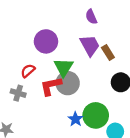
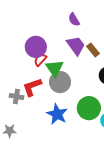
red semicircle: (28, 71) -> (40, 60), moved
red L-shape: (51, 86) -> (32, 87), moved
blue star: (75, 119) -> (57, 114), moved, size x1.5

